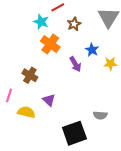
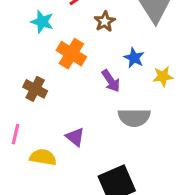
cyan star: (41, 22) -> (42, 22), moved
brown cross: (30, 75) -> (35, 89), moved
gray semicircle: (100, 115) -> (134, 117), moved, size x1.5

